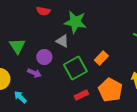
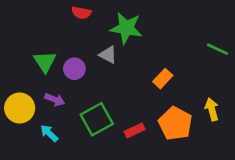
purple circle: (44, 57) -> (74, 69), moved
green square: (75, 68) -> (97, 119), moved
purple arrow: (34, 73) -> (55, 100), moved

